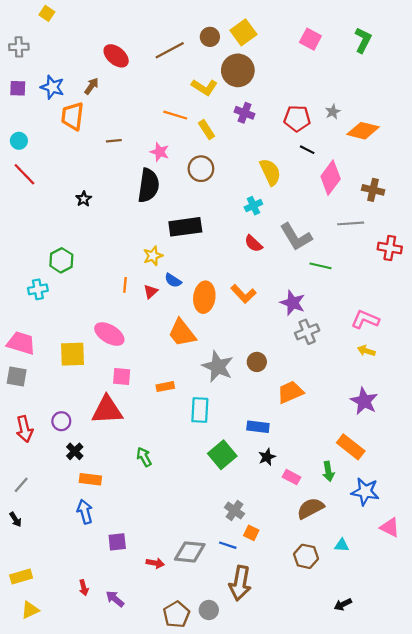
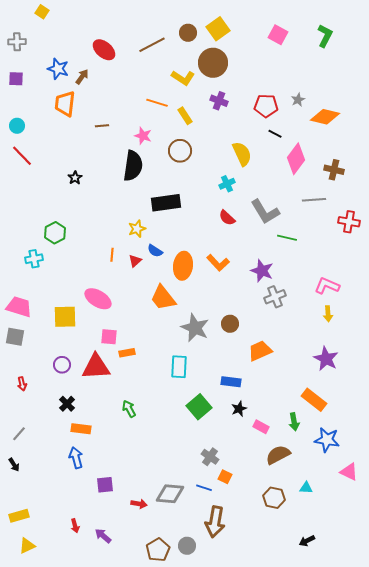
blue star: (52, 87) -> (58, 69), moved
yellow arrow: (366, 351) -> (328, 314), turned -112
orange rectangle: (165, 387) -> (127, 353), moved
purple circle: (61, 421) -> (62, 365), moved
red arrow: (24, 429) -> (22, 384), size x0.6

